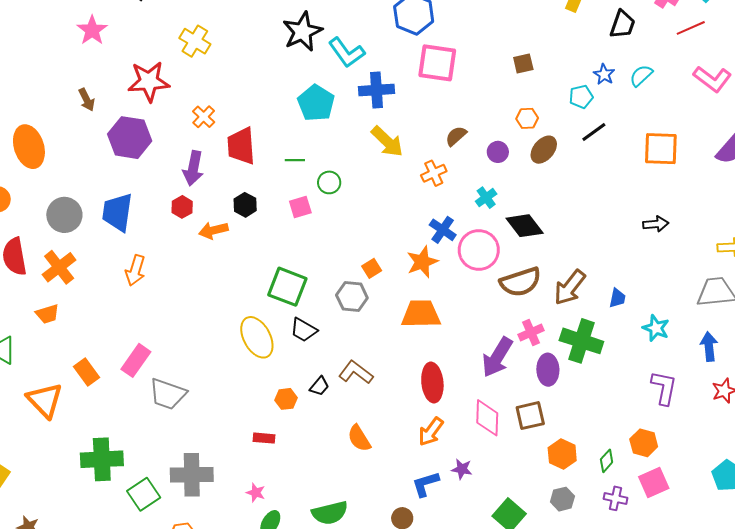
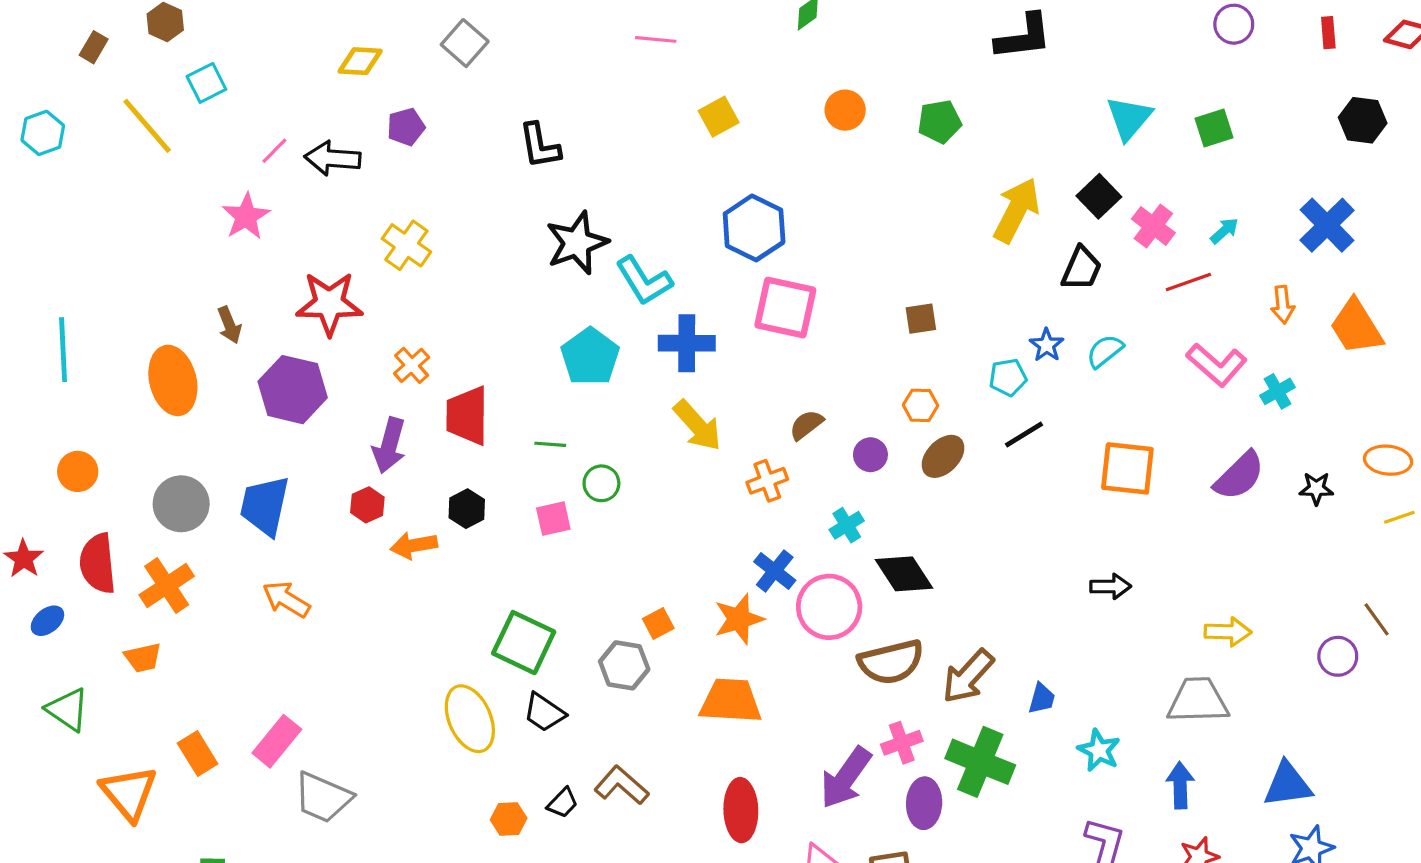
orange ellipse: (29, 147) -> (173, 380), moved
orange arrow: (135, 270) -> (286, 599), turned 100

